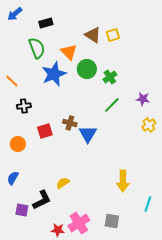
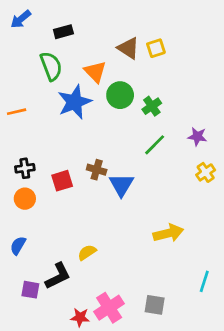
orange line: (12, 81) -> (17, 112), turned -56
black cross: (24, 106) -> (25, 168), moved
yellow arrow: (123, 181) -> (168, 233), moved, turned -105

